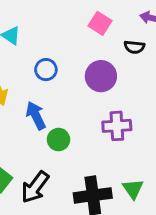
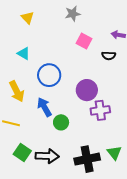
blue circle: (46, 70) -> (49, 75), size x1.5
purple circle: (101, 76) -> (87, 90), moved
black arrow: (35, 187) -> (47, 156), turned -120

